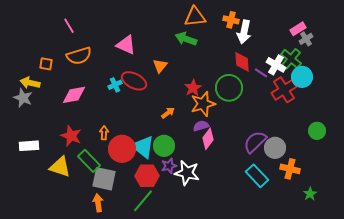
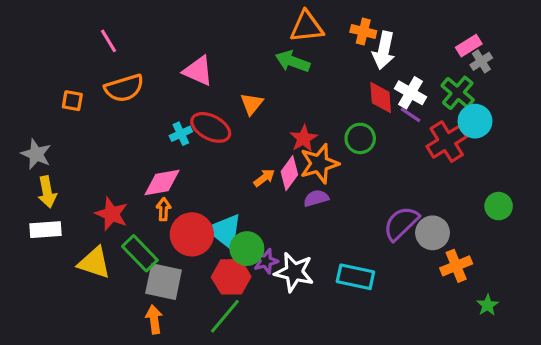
white cross: (276, 65) -> (411, 93), moved
yellow arrow: (30, 83) -> (47, 192), moved, turned -114
green circle: (229, 88) -> (360, 138), size x0.7
pink diamond: (74, 95) -> (162, 182), moved
pink diamond: (208, 139) -> (289, 173), moved
green circle: (164, 146) -> (247, 249), moved
orange cross: (290, 169) -> (456, 266), turned -36
cyan rectangle: (257, 176) -> (355, 277), moved, turned -35

